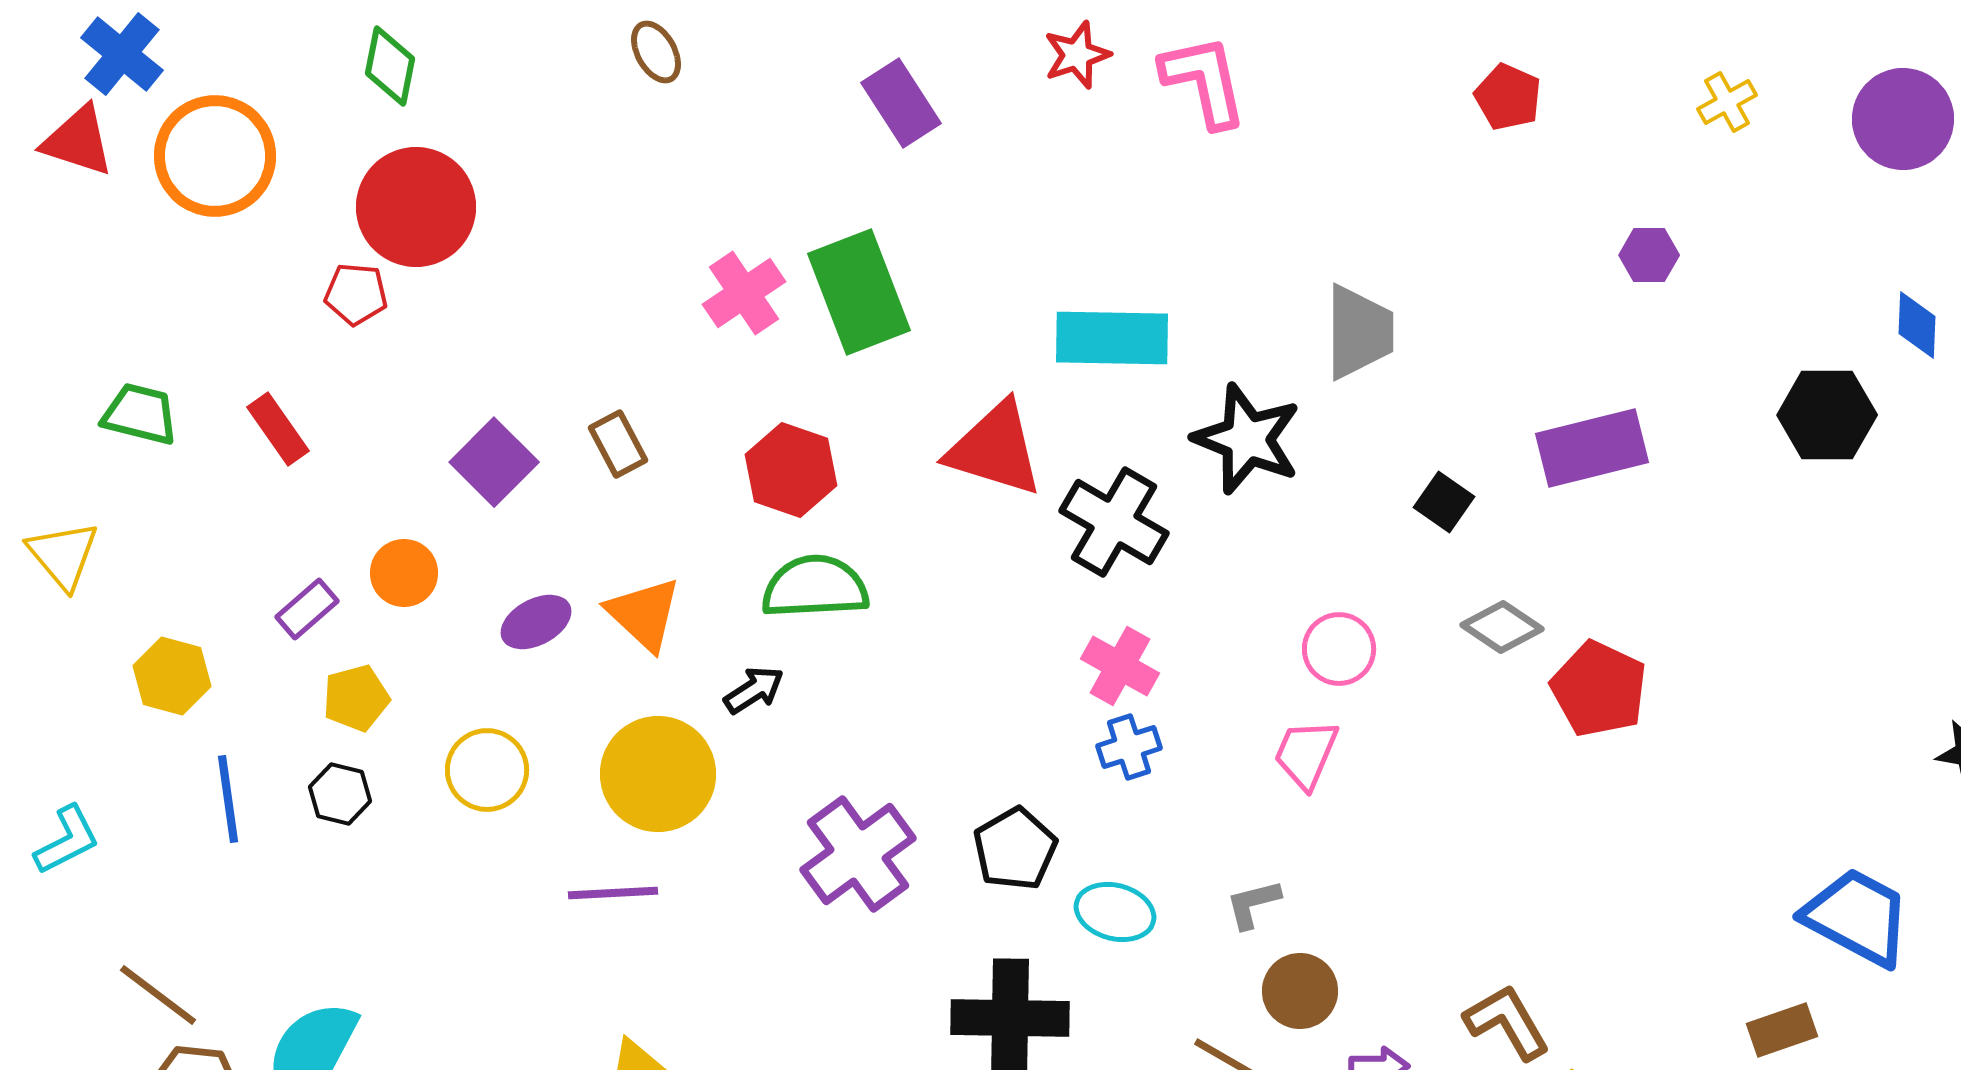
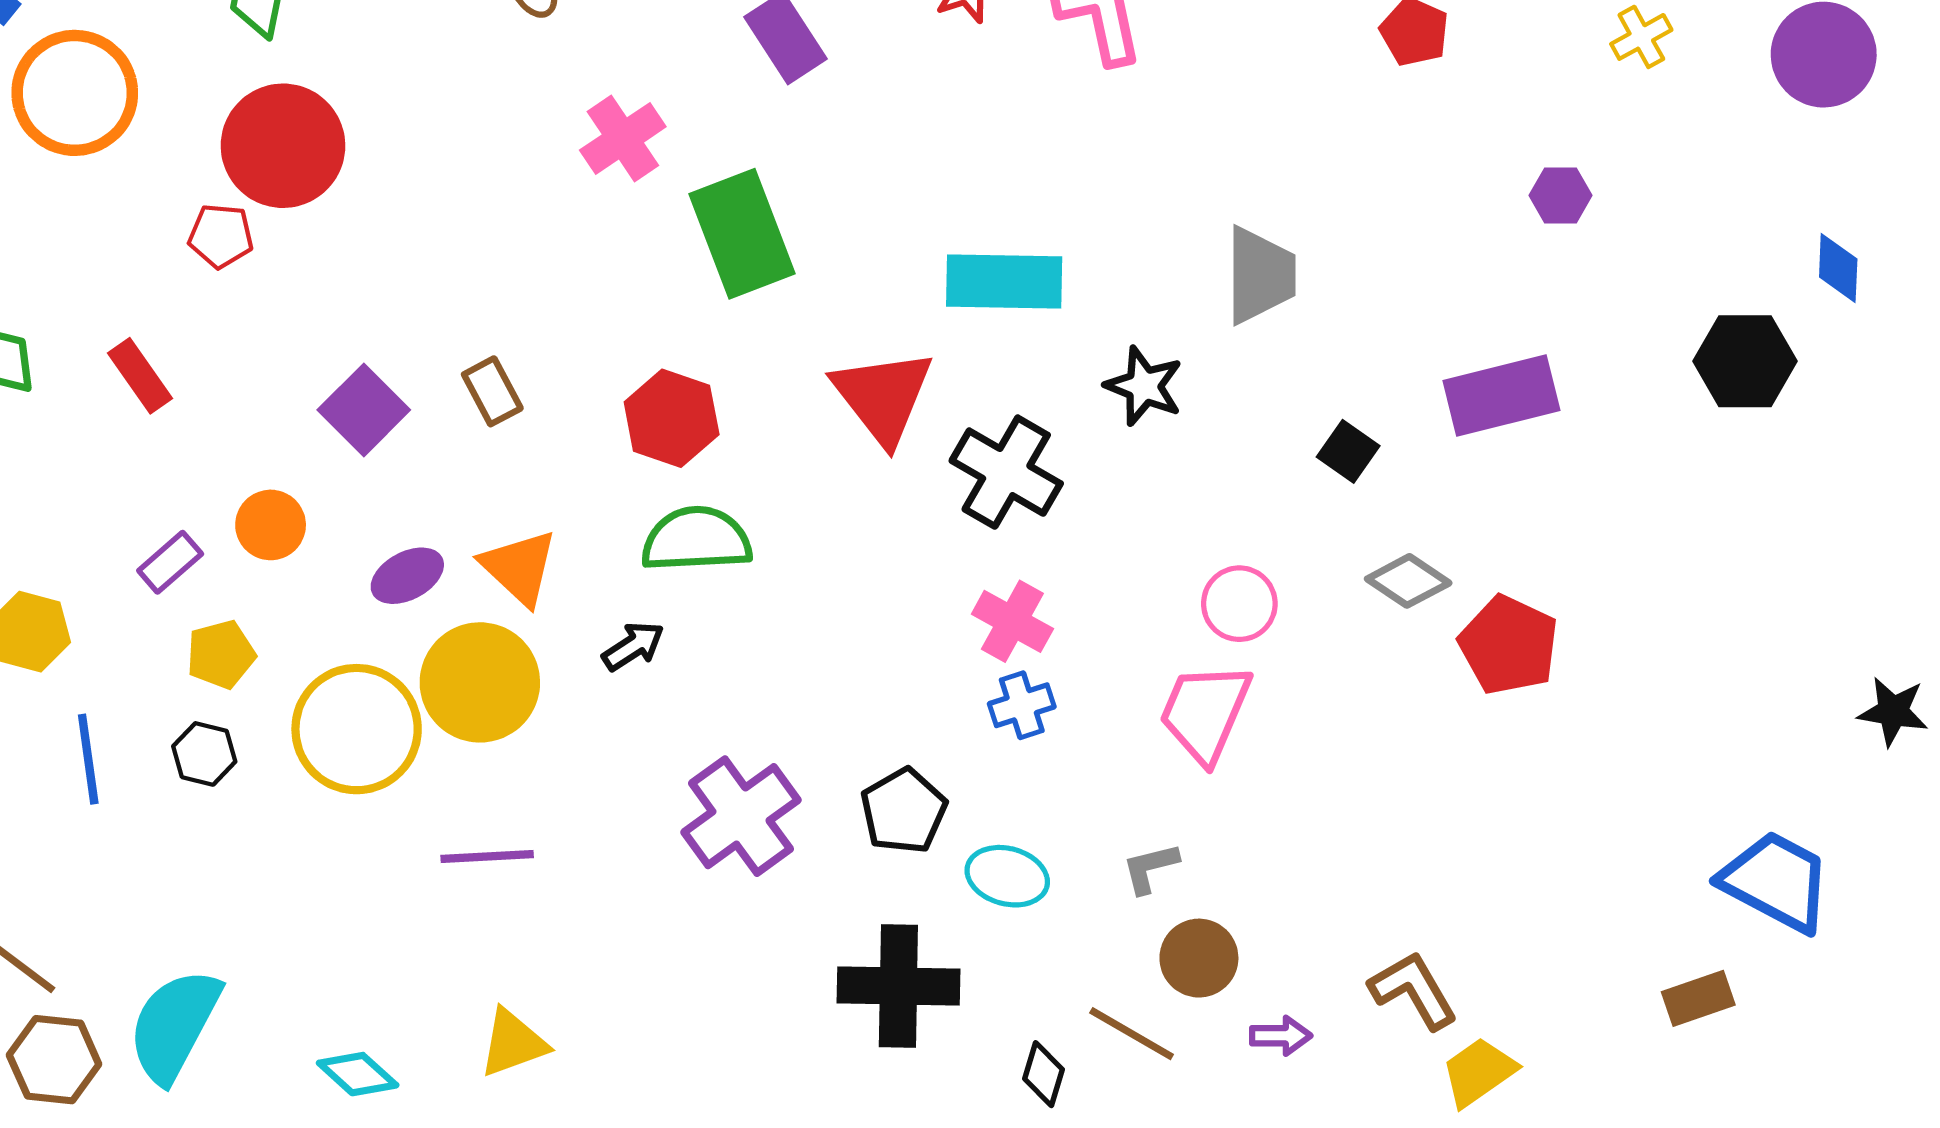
pink cross: (744, 293) -> (623, 138), moved
black star: (1247, 439) -> (1144, 386), size x0.7
red triangle: (995, 449) -> (883, 396), turned 35
pink trapezoid: (1306, 754) -> (1205, 712), size x1.4
yellow circle: (487, 770) -> (357, 729), size x1.5
yellow circle: (658, 774) -> (480, 682), moved

